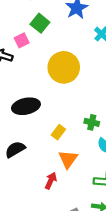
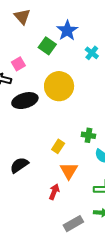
green square: (40, 23) -> (47, 46), moved
black ellipse: (26, 106) -> (25, 101), moved

